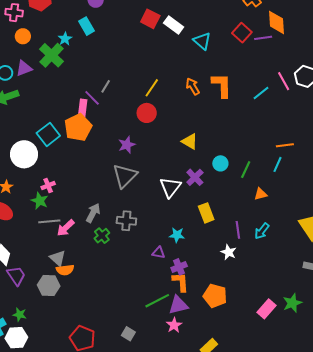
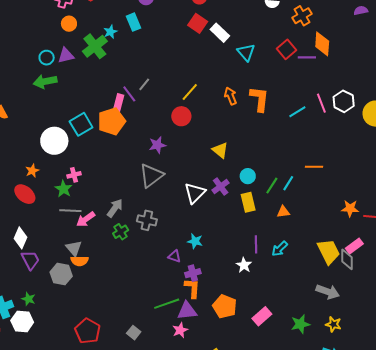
cyan line: (278, 164) -> (288, 183), moved
yellow rectangle: (206, 213) -> (248, 202), moved
pink rectangle: (267, 309) -> (262, 316), moved

